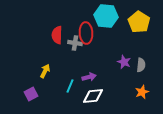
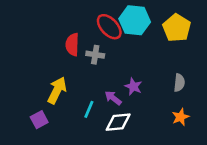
red ellipse: (86, 33) -> (109, 27), moved, turned -40
purple star: (124, 62) -> (133, 86), moved
yellow arrow: (45, 71) -> (57, 90), size x1.5
purple arrow: (89, 77) -> (113, 98), turned -128

